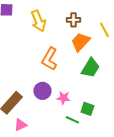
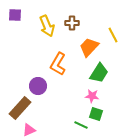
brown cross: (73, 20) -> (72, 23), moved
purple circle: (42, 91) -> (38, 86), moved
pink star: (63, 98) -> (92, 96), moved

